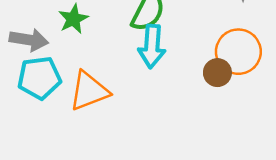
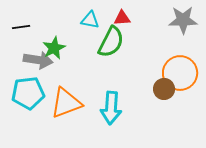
gray arrow: (29, 40) -> (38, 60), moved
cyan arrow: (152, 46) -> (111, 108), moved

